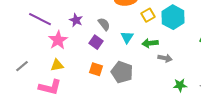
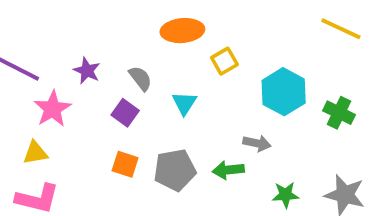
cyan hexagon: (173, 17) -> (284, 92), moved
green arrow: (150, 43) -> (228, 170), moved
yellow triangle: (57, 65) -> (35, 153), moved
gray pentagon: (122, 72) -> (175, 170), turned -30

